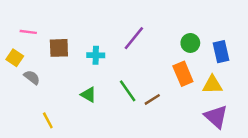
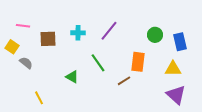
cyan cross: (96, 55) -> (78, 33), moved
orange rectangle: (183, 74) -> (138, 62), moved, turned 30
green line: (128, 91) -> (98, 63), moved

